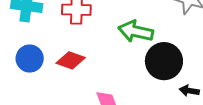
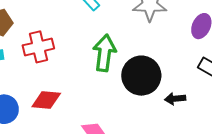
green arrow: (136, 31) -> (104, 53), turned 100

